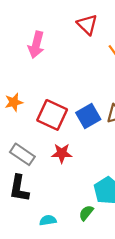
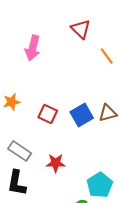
red square: (52, 115) -> (48, 114), size x0.7
red star: (62, 153) -> (56, 163), moved

